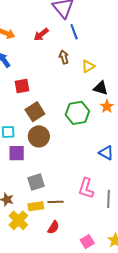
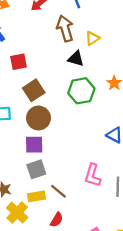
brown arrow: (64, 57) -> (65, 28), size x1.6
black triangle: (101, 88) -> (76, 59), moved
purple square: (17, 153) -> (34, 145), moved
brown line: (56, 202) -> (58, 191), turned 42

